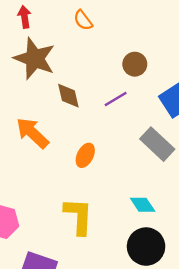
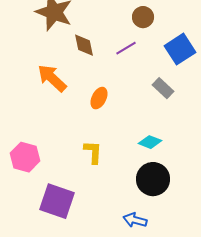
gray rectangle: (157, 144) -> (163, 88), size x0.7
cyan diamond: (143, 205) -> (150, 142), turned -35
yellow L-shape: (79, 216) -> (93, 152), size x0.7

